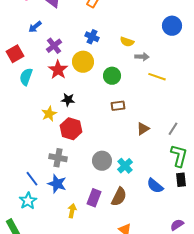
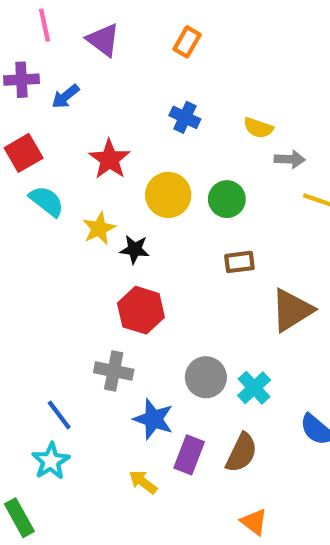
purple cross: (54, 46) -> (21, 80), moved, turned 35
yellow circle: (83, 62) -> (168, 195), moved
red star: (58, 70) -> (109, 159), moved
cyan semicircle: (26, 77) -> (47, 201), turned 108
yellow star: (49, 114) -> (99, 228), moved
brown triangle: (143, 129) -> (292, 310), size x1.6
blue star: (57, 184) -> (153, 419), moved
yellow arrow: (72, 211) -> (143, 482), turned -64

